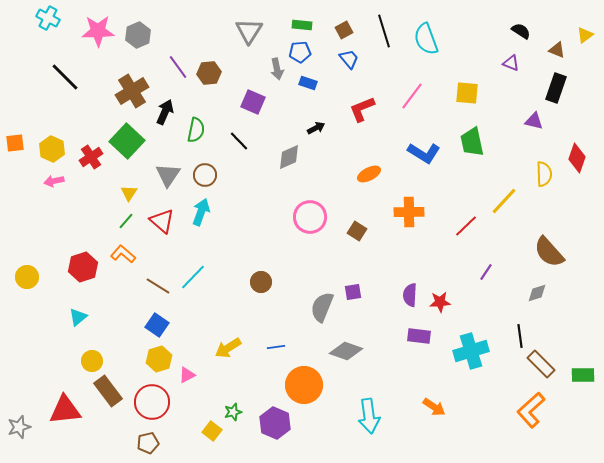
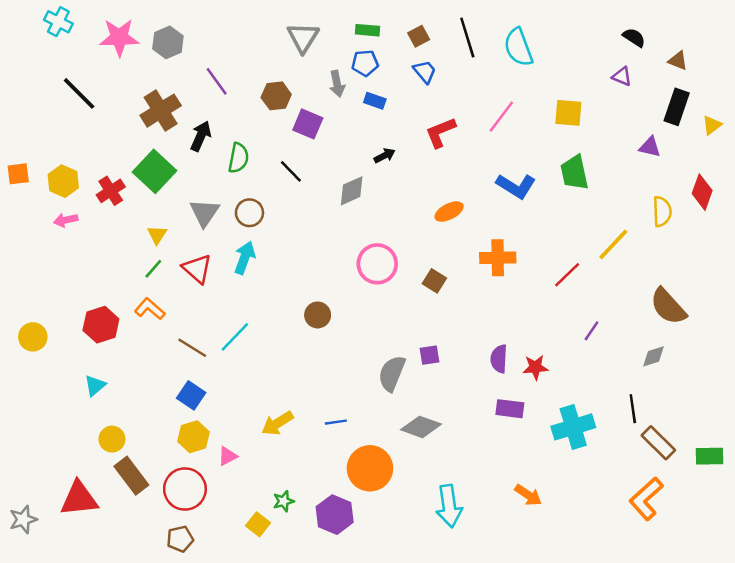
yellow triangle: (585, 35) -> (712, 125), moved
brown hexagon: (209, 73) -> (276, 96), moved
brown circle: (261, 282) -> (318, 315), moved

